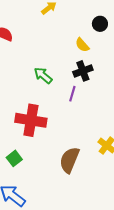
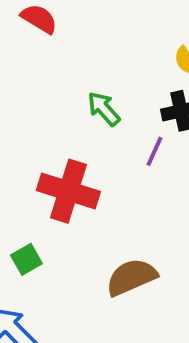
brown semicircle: (69, 160) -> (131, 277), turned 36

